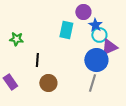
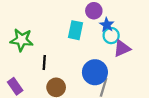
green star: (16, 39) -> (22, 40), size x1.5
blue circle: (96, 60) -> (95, 72), moved

